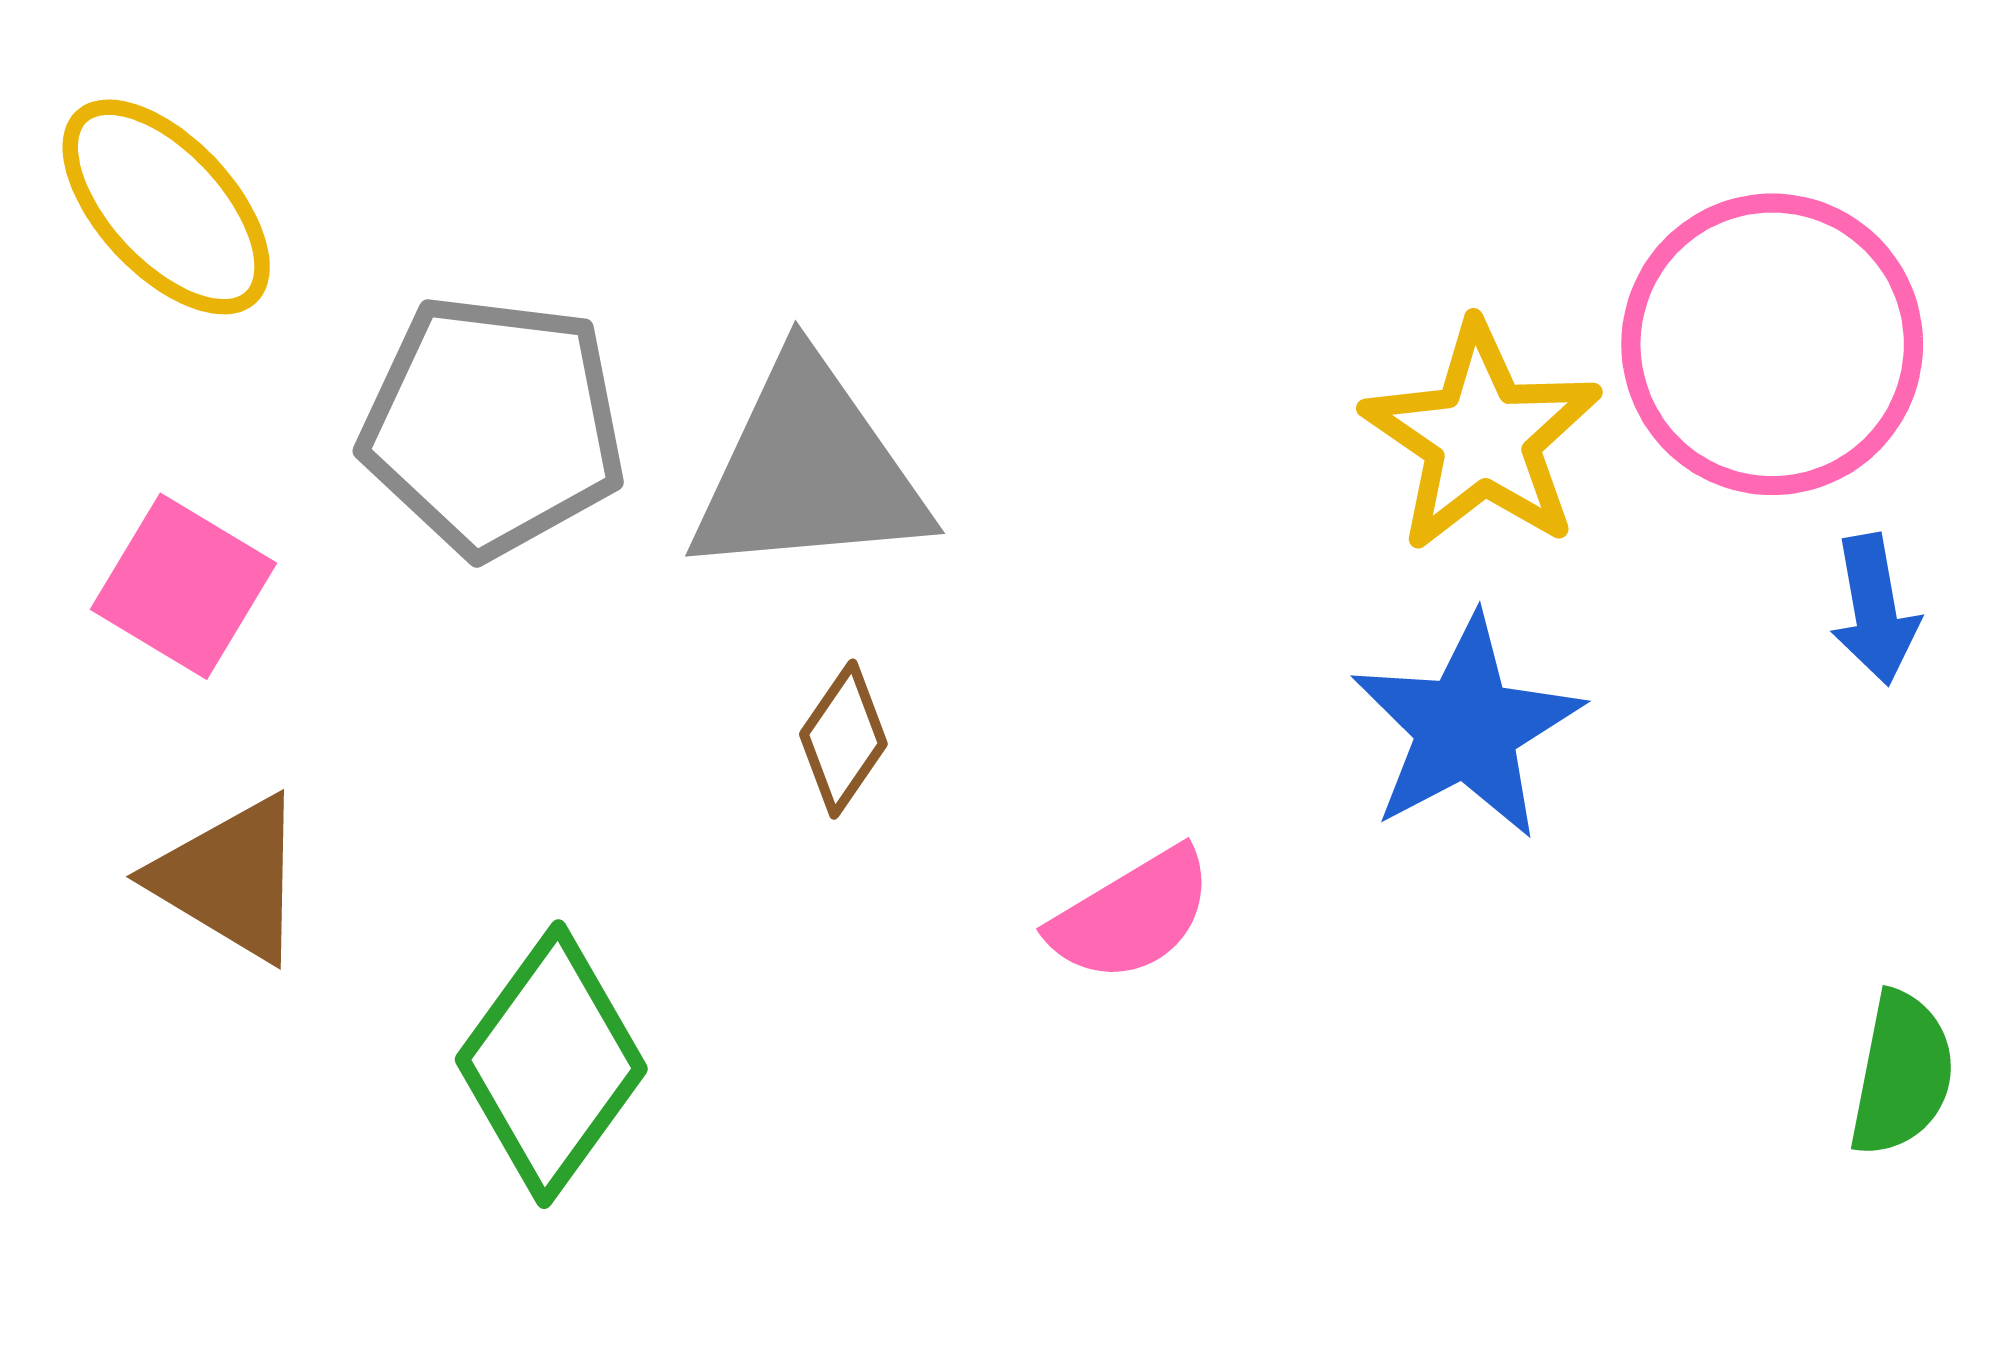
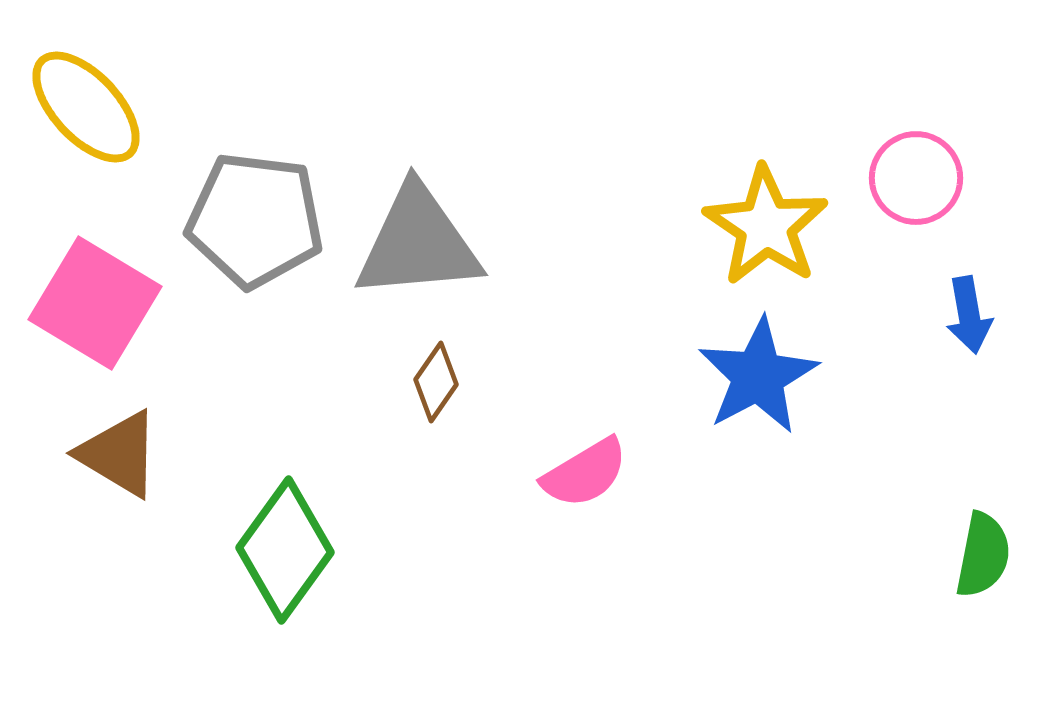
pink circle: (1772, 344) -> (916, 178), size x0.6
pink square: (184, 586) -> (95, 303), size x1.4

